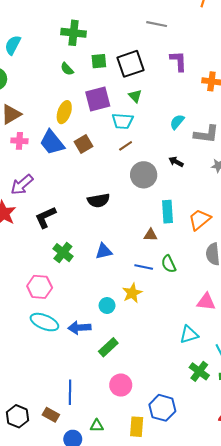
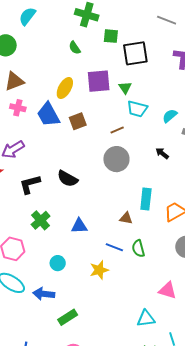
green square: (99, 61) -> (111, 36), moved
green triangle: (135, 96) -> (125, 88), moved
cyan trapezoid: (123, 121) -> (137, 109), moved
gray circle: (144, 175) -> (116, 159), moved
black semicircle: (99, 200) -> (67, 179), moved, turned 30
cyan circle: (107, 306) -> (58, 263), moved

